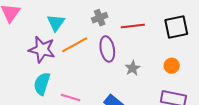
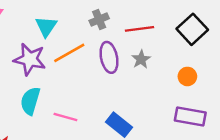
black square: (176, 27) -> (192, 29), turned -30
gray star: (133, 68) -> (141, 59), moved

